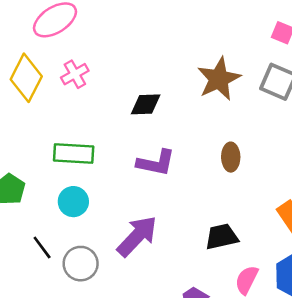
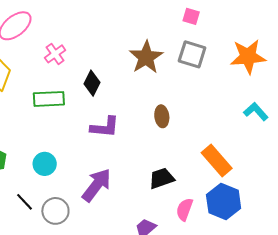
pink cross: (75, 74) -> (55, 54), moved
black diamond: (146, 104) -> (92, 83), turned -55
green rectangle: (74, 153) -> (49, 99), moved

